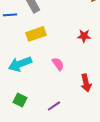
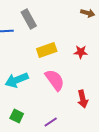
yellow rectangle: (36, 34) -> (47, 50), moved
pink semicircle: (58, 64) -> (55, 80), size x1.6

